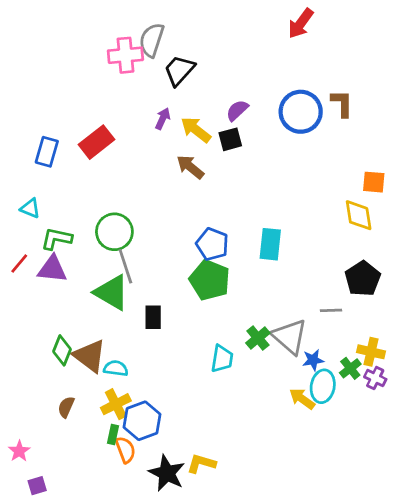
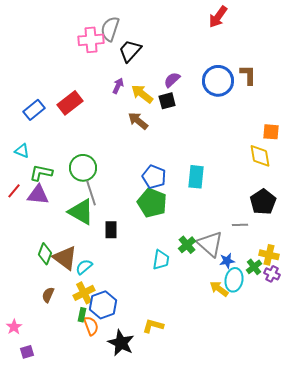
blue rectangle: (47, 152) -> (34, 110), turned 35
cyan semicircle: (116, 368) -> (84, 267), turned -48
yellow L-shape: (201, 464) -> (153, 326), moved

